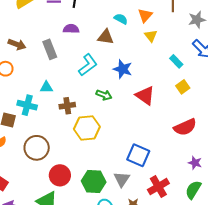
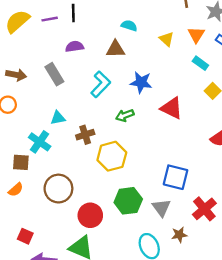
orange triangle: (145, 15) -> (196, 35), moved
green arrow: (104, 95) -> (125, 115), turned 147
cyan cross: (27, 105) -> (40, 142), turned 30
green hexagon: (94, 181) -> (128, 201), moved

